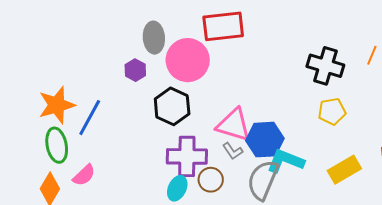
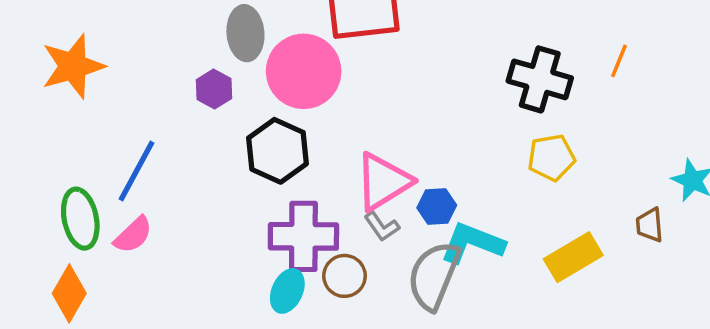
orange star: (57, 105) -> (73, 66), moved
pink triangle: (234, 125) -> (383, 182), turned -48
blue hexagon: (265, 140) -> (437, 206), size x0.6
pink semicircle: (84, 175) -> (133, 235), moved

